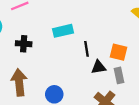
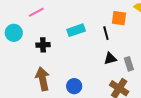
black line: (87, 49) -> (106, 33), moved
orange square: (119, 52) -> (119, 18), moved

